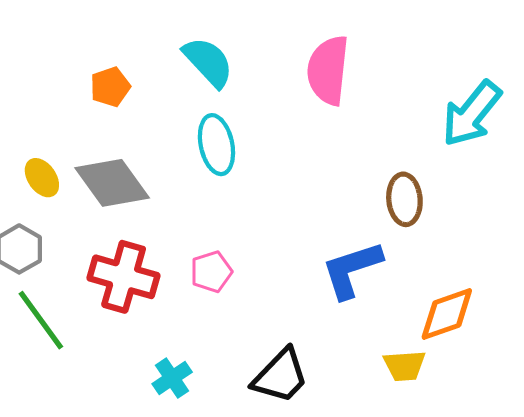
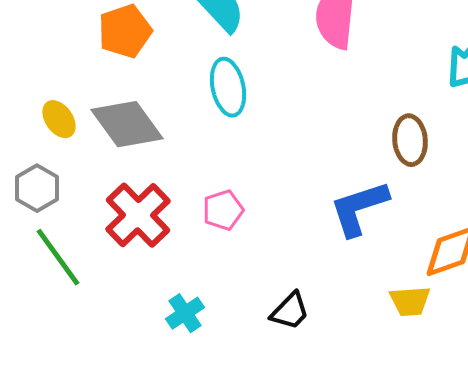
orange pentagon: (110, 87) -> (125, 31), size x1.4
red cross: (124, 277) -> (138, 215), turned 30
black trapezoid: (281, 376) -> (290, 311), size x0.7

